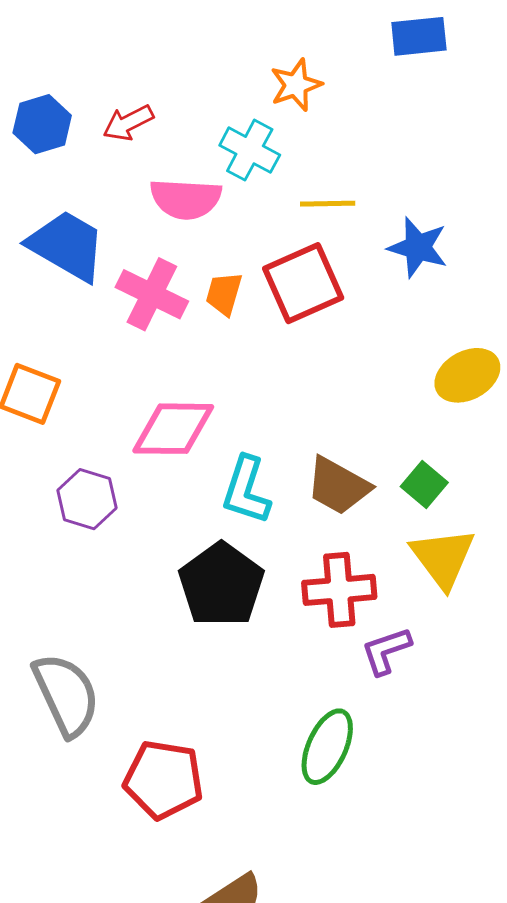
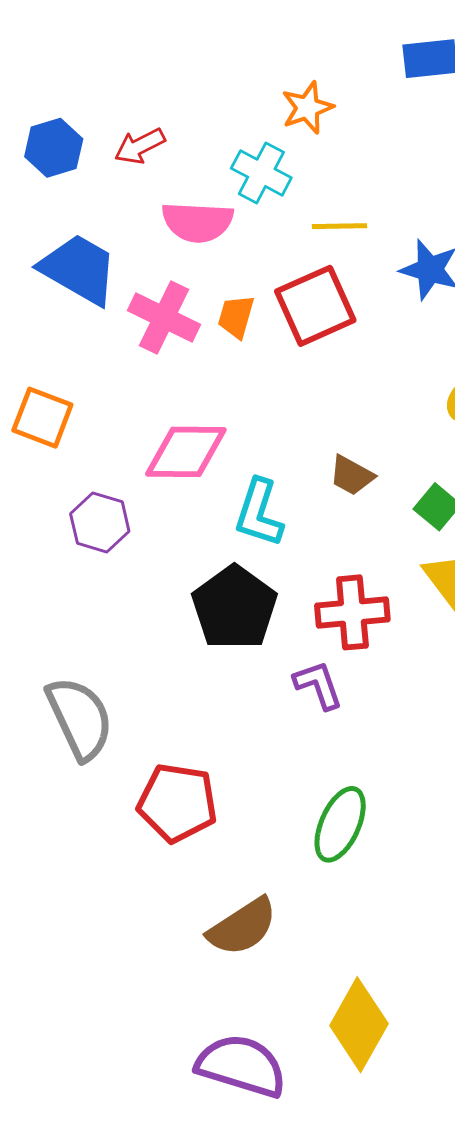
brown trapezoid: (338, 486) -> (352, 475), moved, size x0.7
purple L-shape: (386, 651) -> (318, 685), moved, turned 90
green ellipse: (327, 747) -> (340, 824), moved

